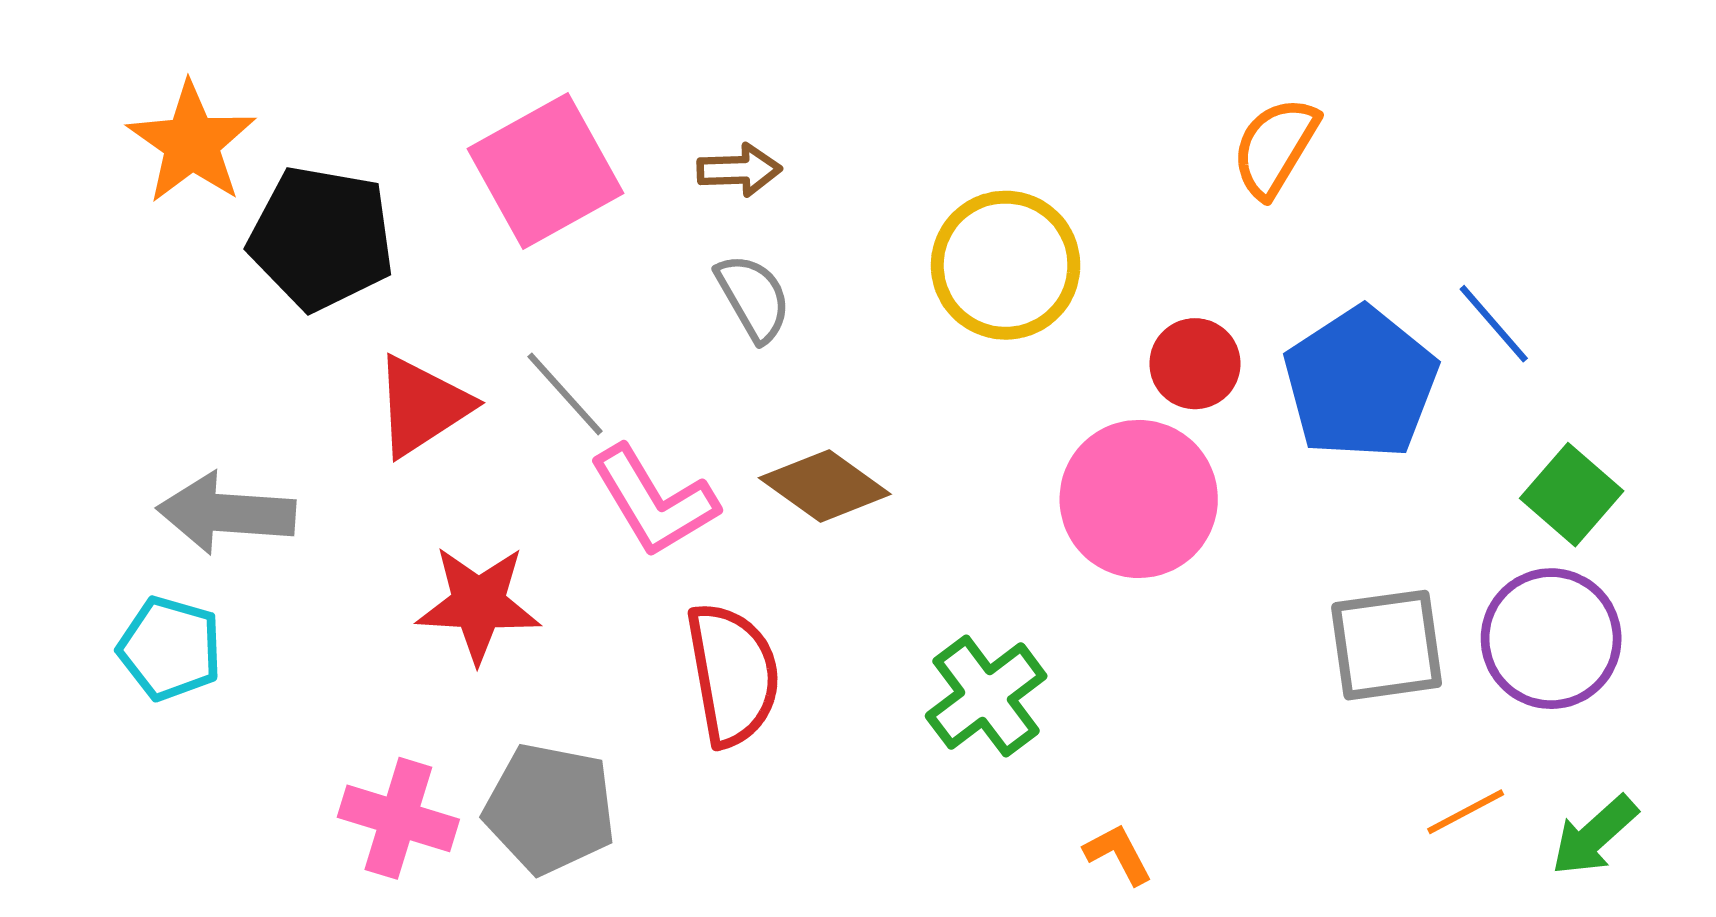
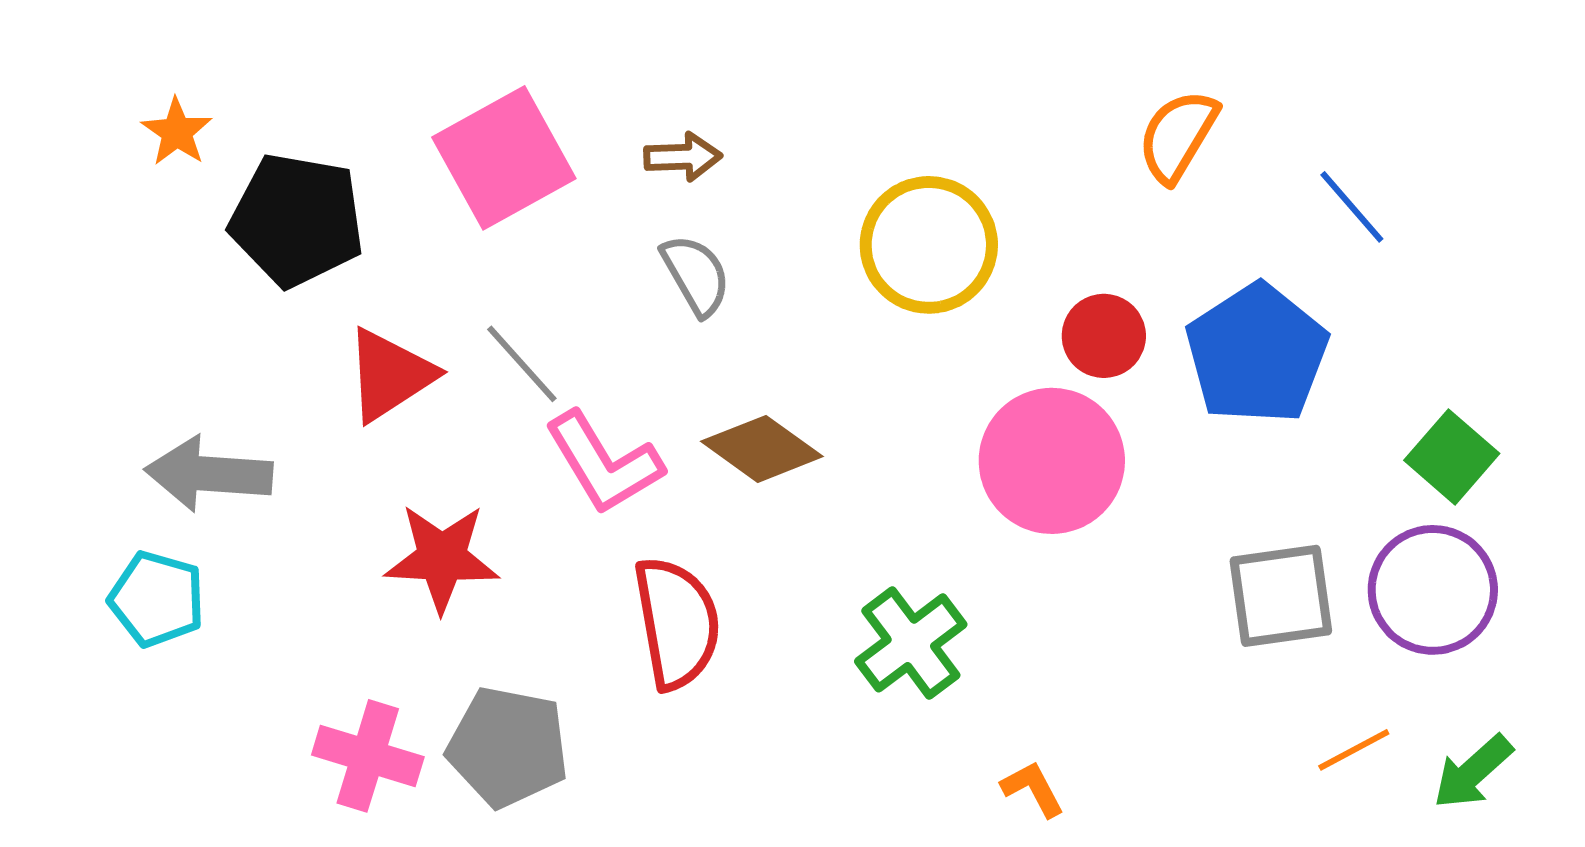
orange star: (192, 143) -> (177, 132), size x0.6
blue line: (1494, 324) -> (1352, 207), moved

